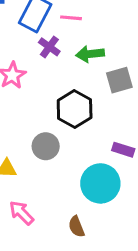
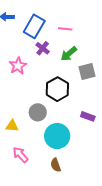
pink line: (71, 18) -> (65, 29), moved
green arrow: (90, 54) -> (69, 54), turned -36
cyan circle: (100, 183) -> (57, 136), moved

